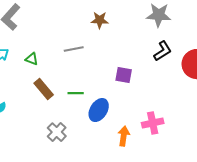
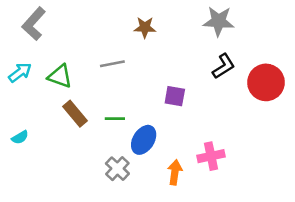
green triangle: (32, 59) -> (60, 76), size x1.5
gray cross: (57, 132) -> (117, 169), moved

